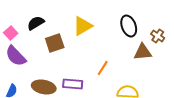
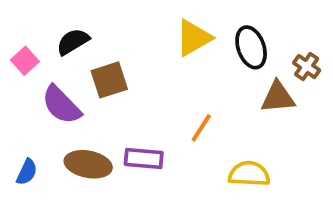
yellow triangle: (83, 26) -> (194, 38), moved
purple semicircle: (16, 56) -> (61, 105), moved

